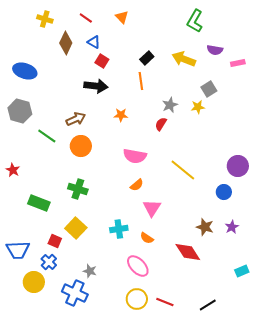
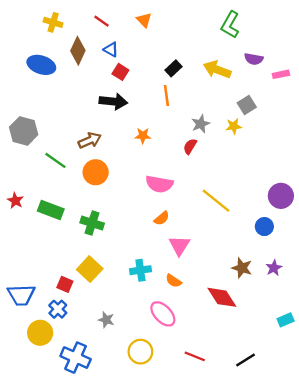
blue ellipse: (25, 71) -> (41, 65), moved
green rectangle: (39, 203) -> (51, 210), moved
blue cross: (75, 293) -> (76, 358), moved
yellow circle: (137, 299) -> (140, 352), moved

